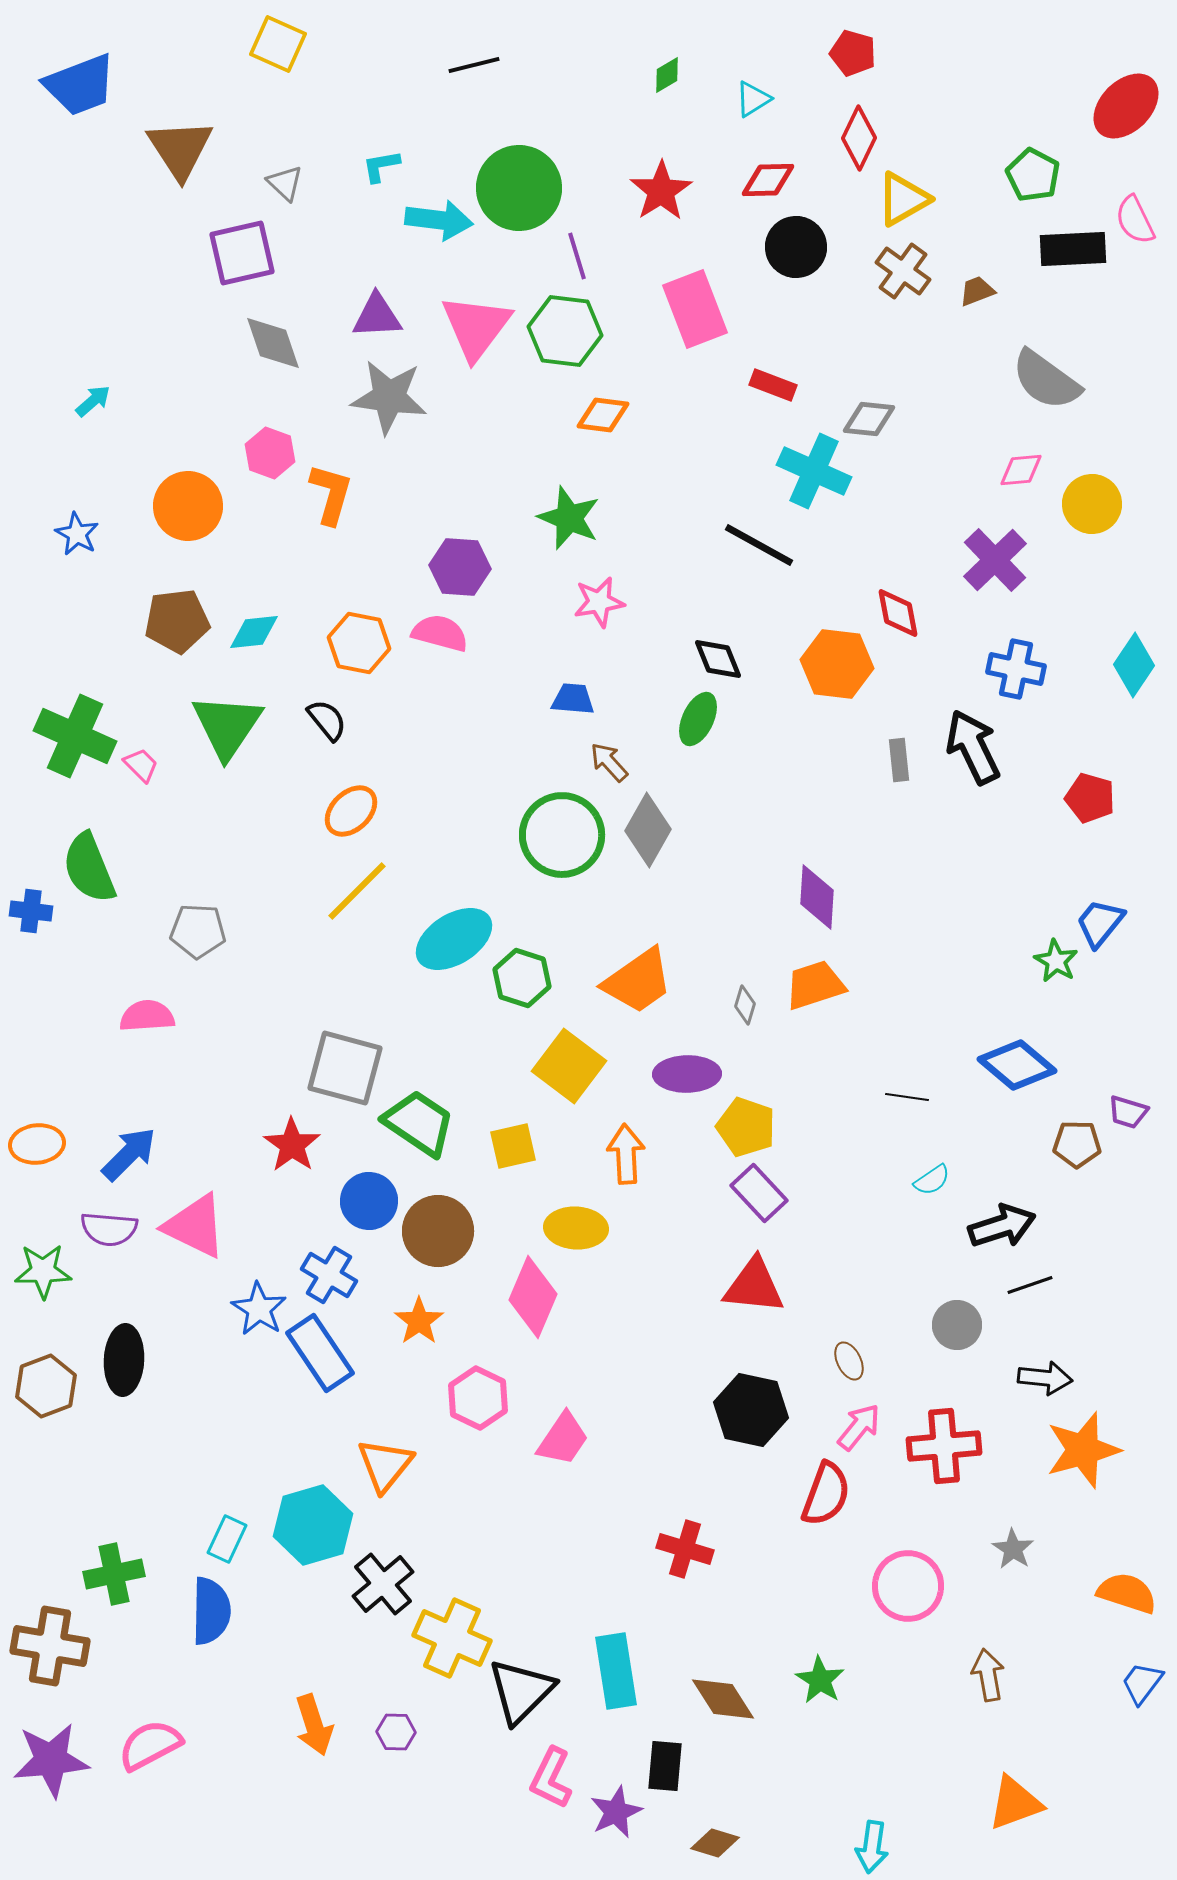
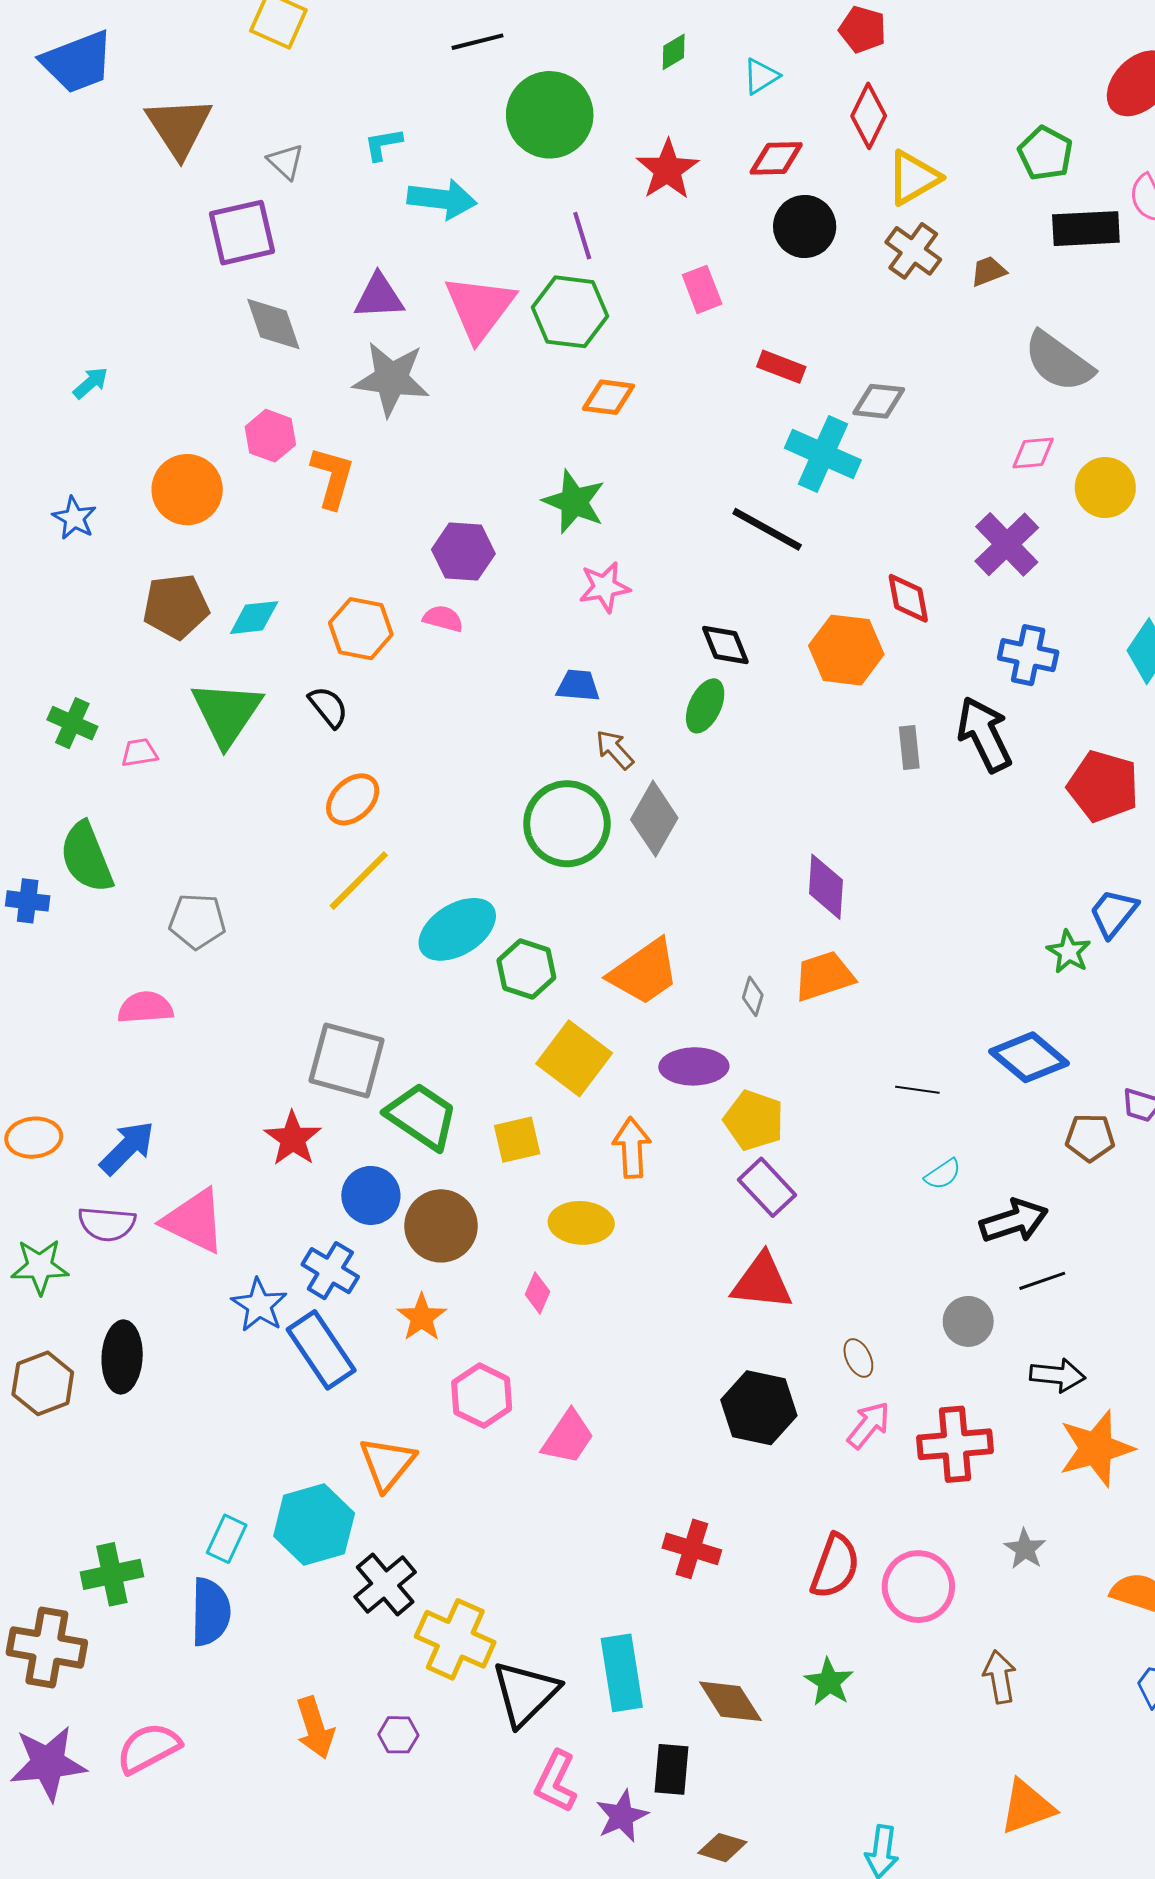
green circle: (519, 188) -> (550, 115), moved
pink rectangle: (695, 309) -> (702, 289), size x0.6
pink semicircle: (440, 633) -> (443, 619), size x0.7
green cross: (75, 736) -> (72, 723), size x0.6
pink trapezoid: (141, 765) -> (139, 753), turned -54
red pentagon: (1090, 798) -> (1103, 786), size x1.4
pink diamond: (533, 1297) -> (537, 1293), size x0.5
red semicircle: (826, 1494) -> (835, 1566), moved

